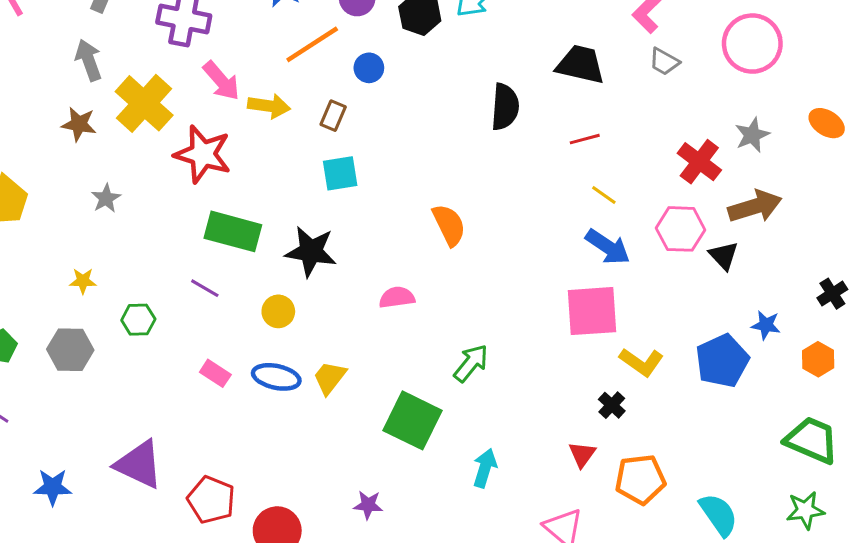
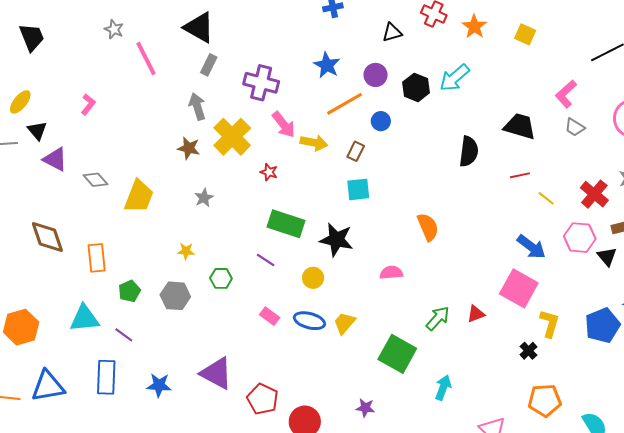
red star: (203, 154) -> (269, 172), size x0.5
yellow line: (604, 195) -> (546, 198), moved
pink square: (592, 311) -> (519, 288), turned 30
yellow L-shape: (642, 362) -> (550, 323), turned -112
red triangle: (582, 454) -> (476, 314), moved, turned 30

